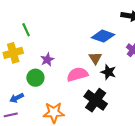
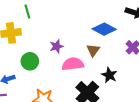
purple star: (47, 60) -> (57, 46), moved
black star: (108, 72) -> (109, 75), moved

